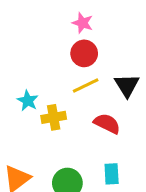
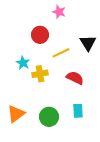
red circle: (84, 53) -> (40, 35), moved
black triangle: (127, 85) -> (88, 43), moved

